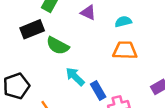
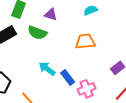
cyan semicircle: (123, 22) -> (91, 10), moved
green semicircle: (58, 46) -> (37, 33), moved

